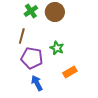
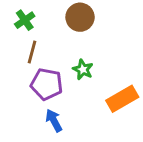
green cross: (31, 11) -> (25, 20), moved
orange rectangle: (70, 72) -> (122, 99), moved, size x1.5

